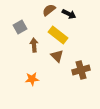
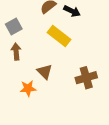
brown arrow: (34, 45) -> (16, 51), moved
brown triangle: (57, 56) -> (45, 72), moved

